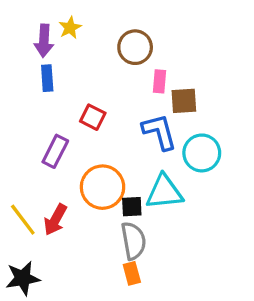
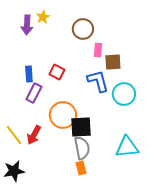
blue rectangle: (47, 78) -> (29, 74), moved
cyan triangle: (164, 192) -> (127, 147), moved
black square: (132, 207) -> (81, 127), size x1.6

